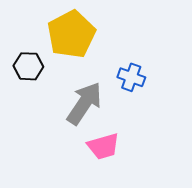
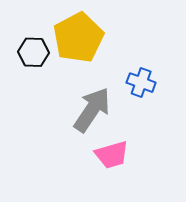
black hexagon: (28, 66) -> (33, 52), moved

